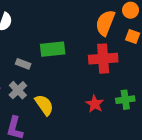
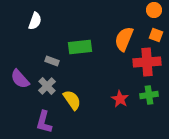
orange semicircle: (105, 23) -> (124, 39), moved
red cross: (103, 59) -> (147, 62), moved

